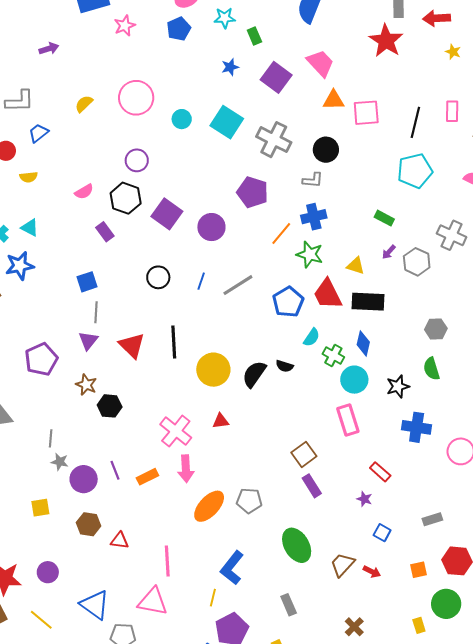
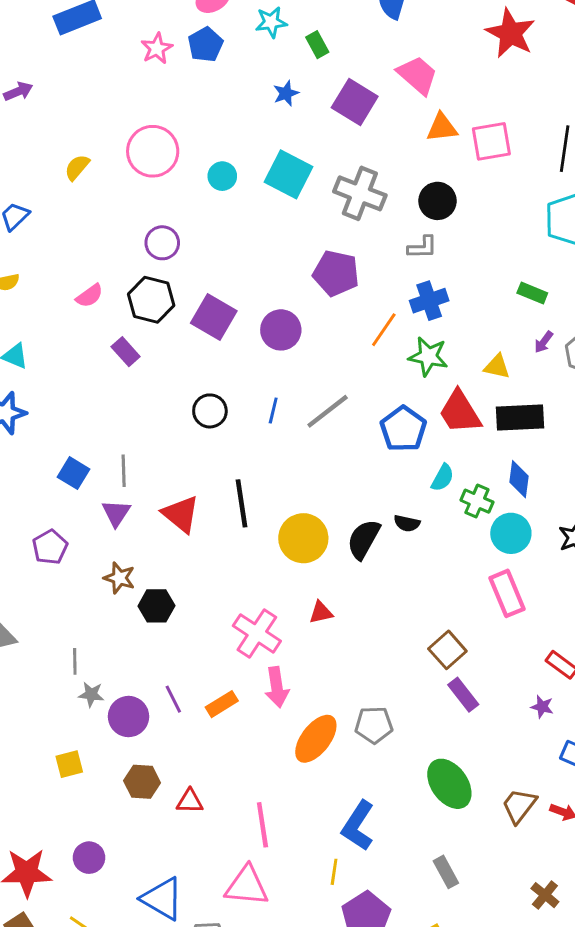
pink star: (125, 26) -> (157, 48), moved
blue square: (87, 282) -> (74, 473), moved, turned -35
purple pentagon: (41, 359) -> (50, 547), size x0.7

